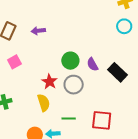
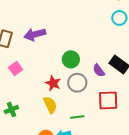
purple arrow: (38, 31) -> (35, 34), size x1.5
purple semicircle: (92, 64) -> (99, 70), moved
red square: (102, 120) -> (108, 100), moved

